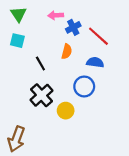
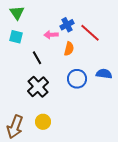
pink arrow: (56, 15) -> (51, 35), moved
orange semicircle: (67, 51) -> (69, 49), moved
blue semicircle: (95, 62) -> (104, 74), moved
yellow circle: (66, 111) -> (43, 122), moved

